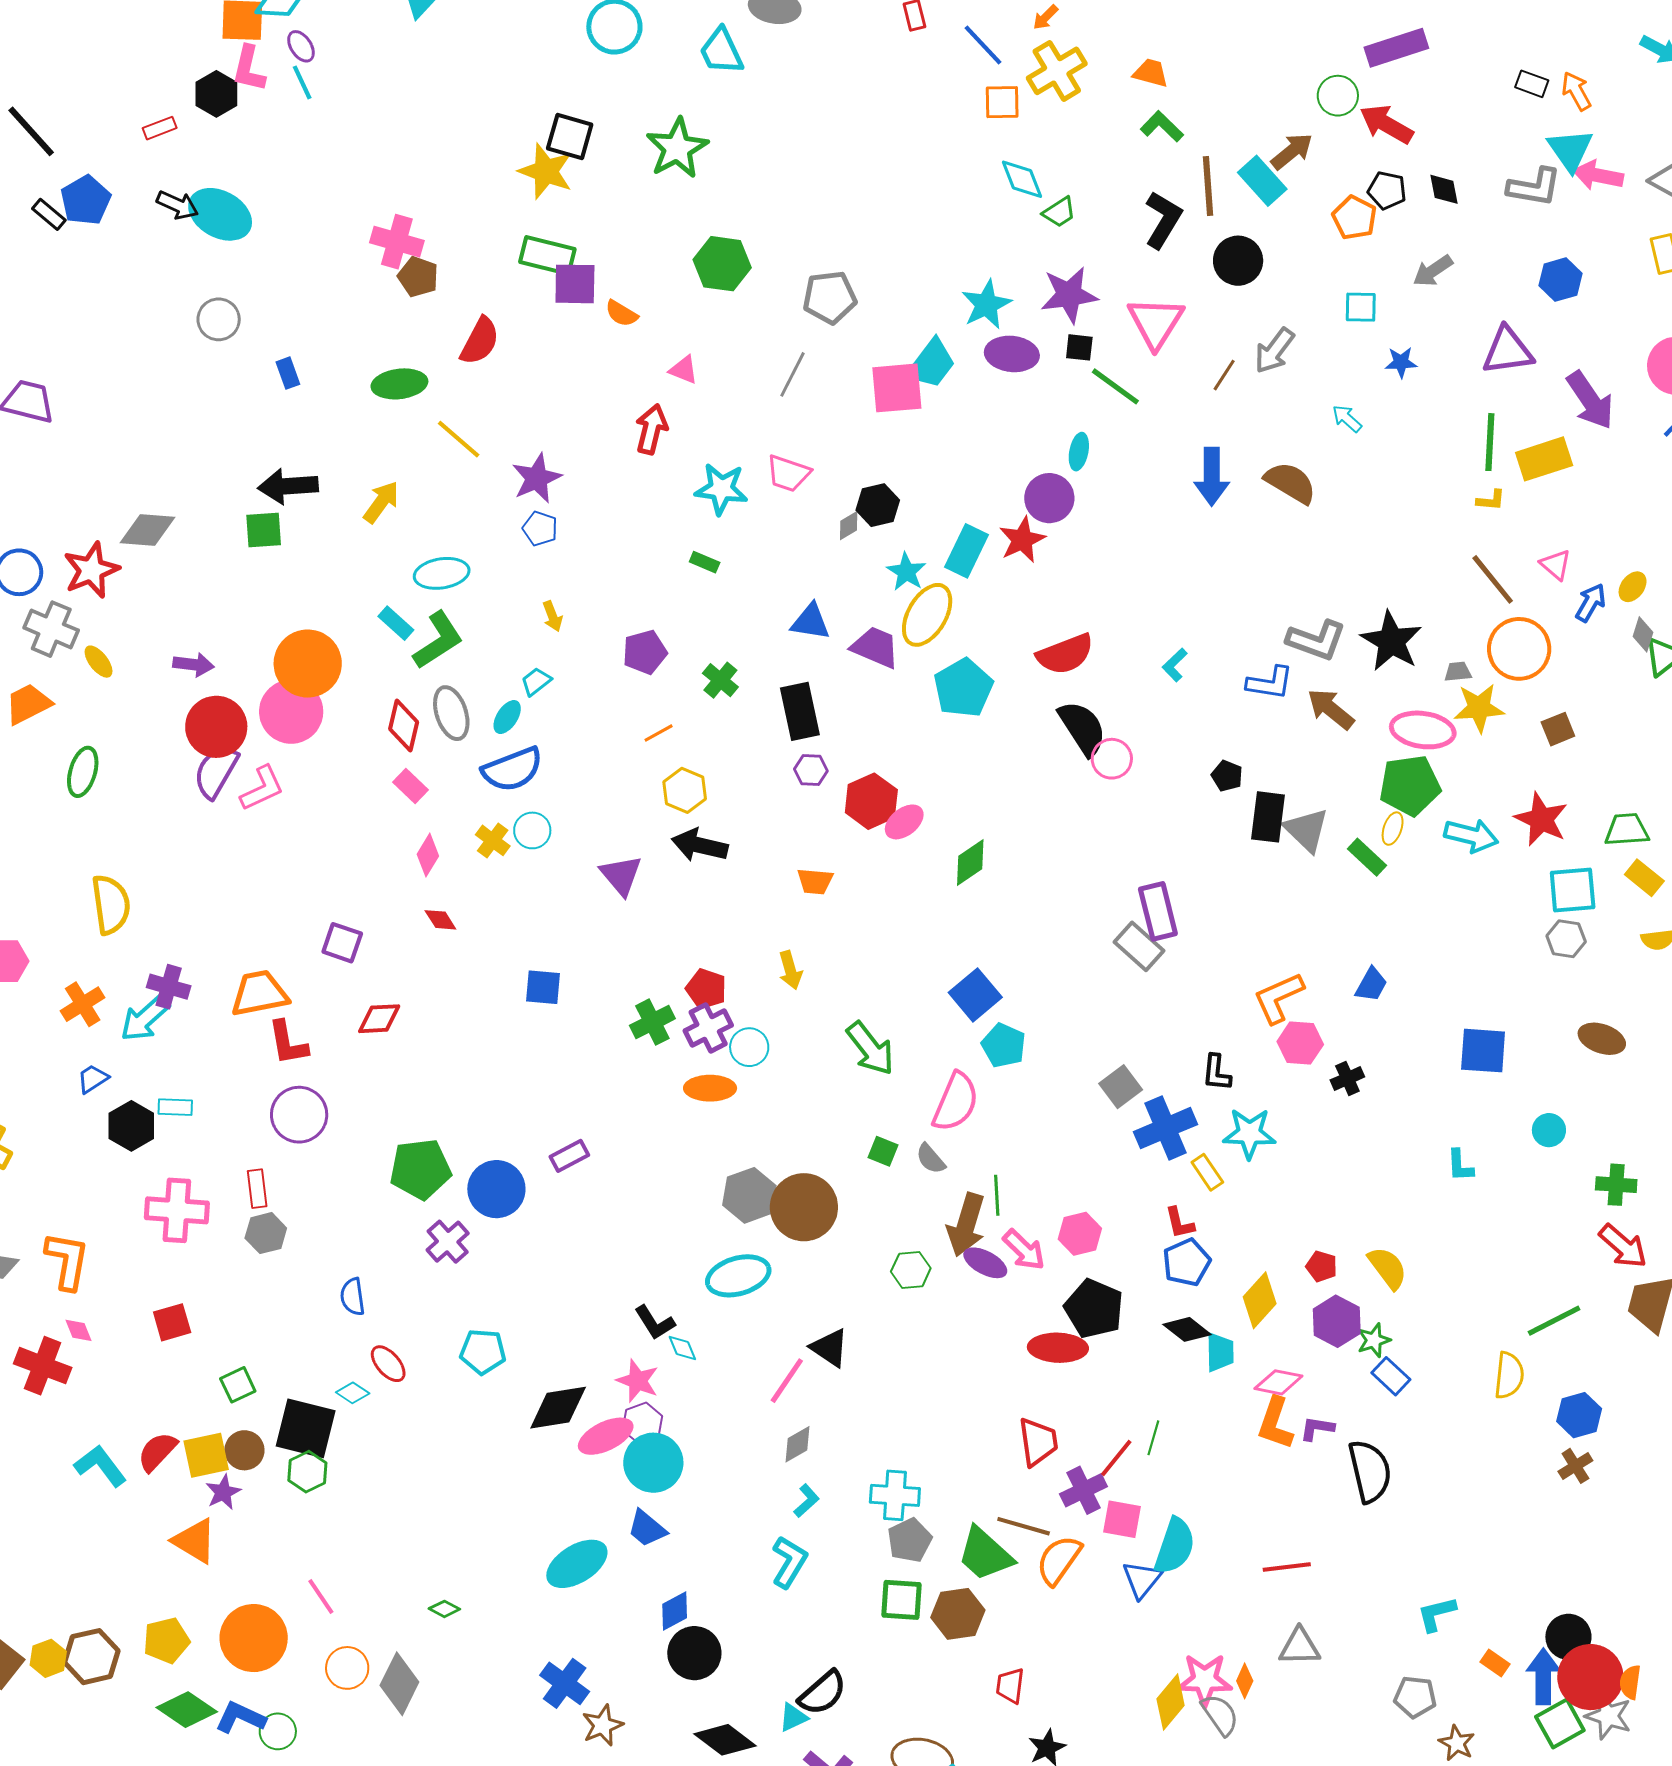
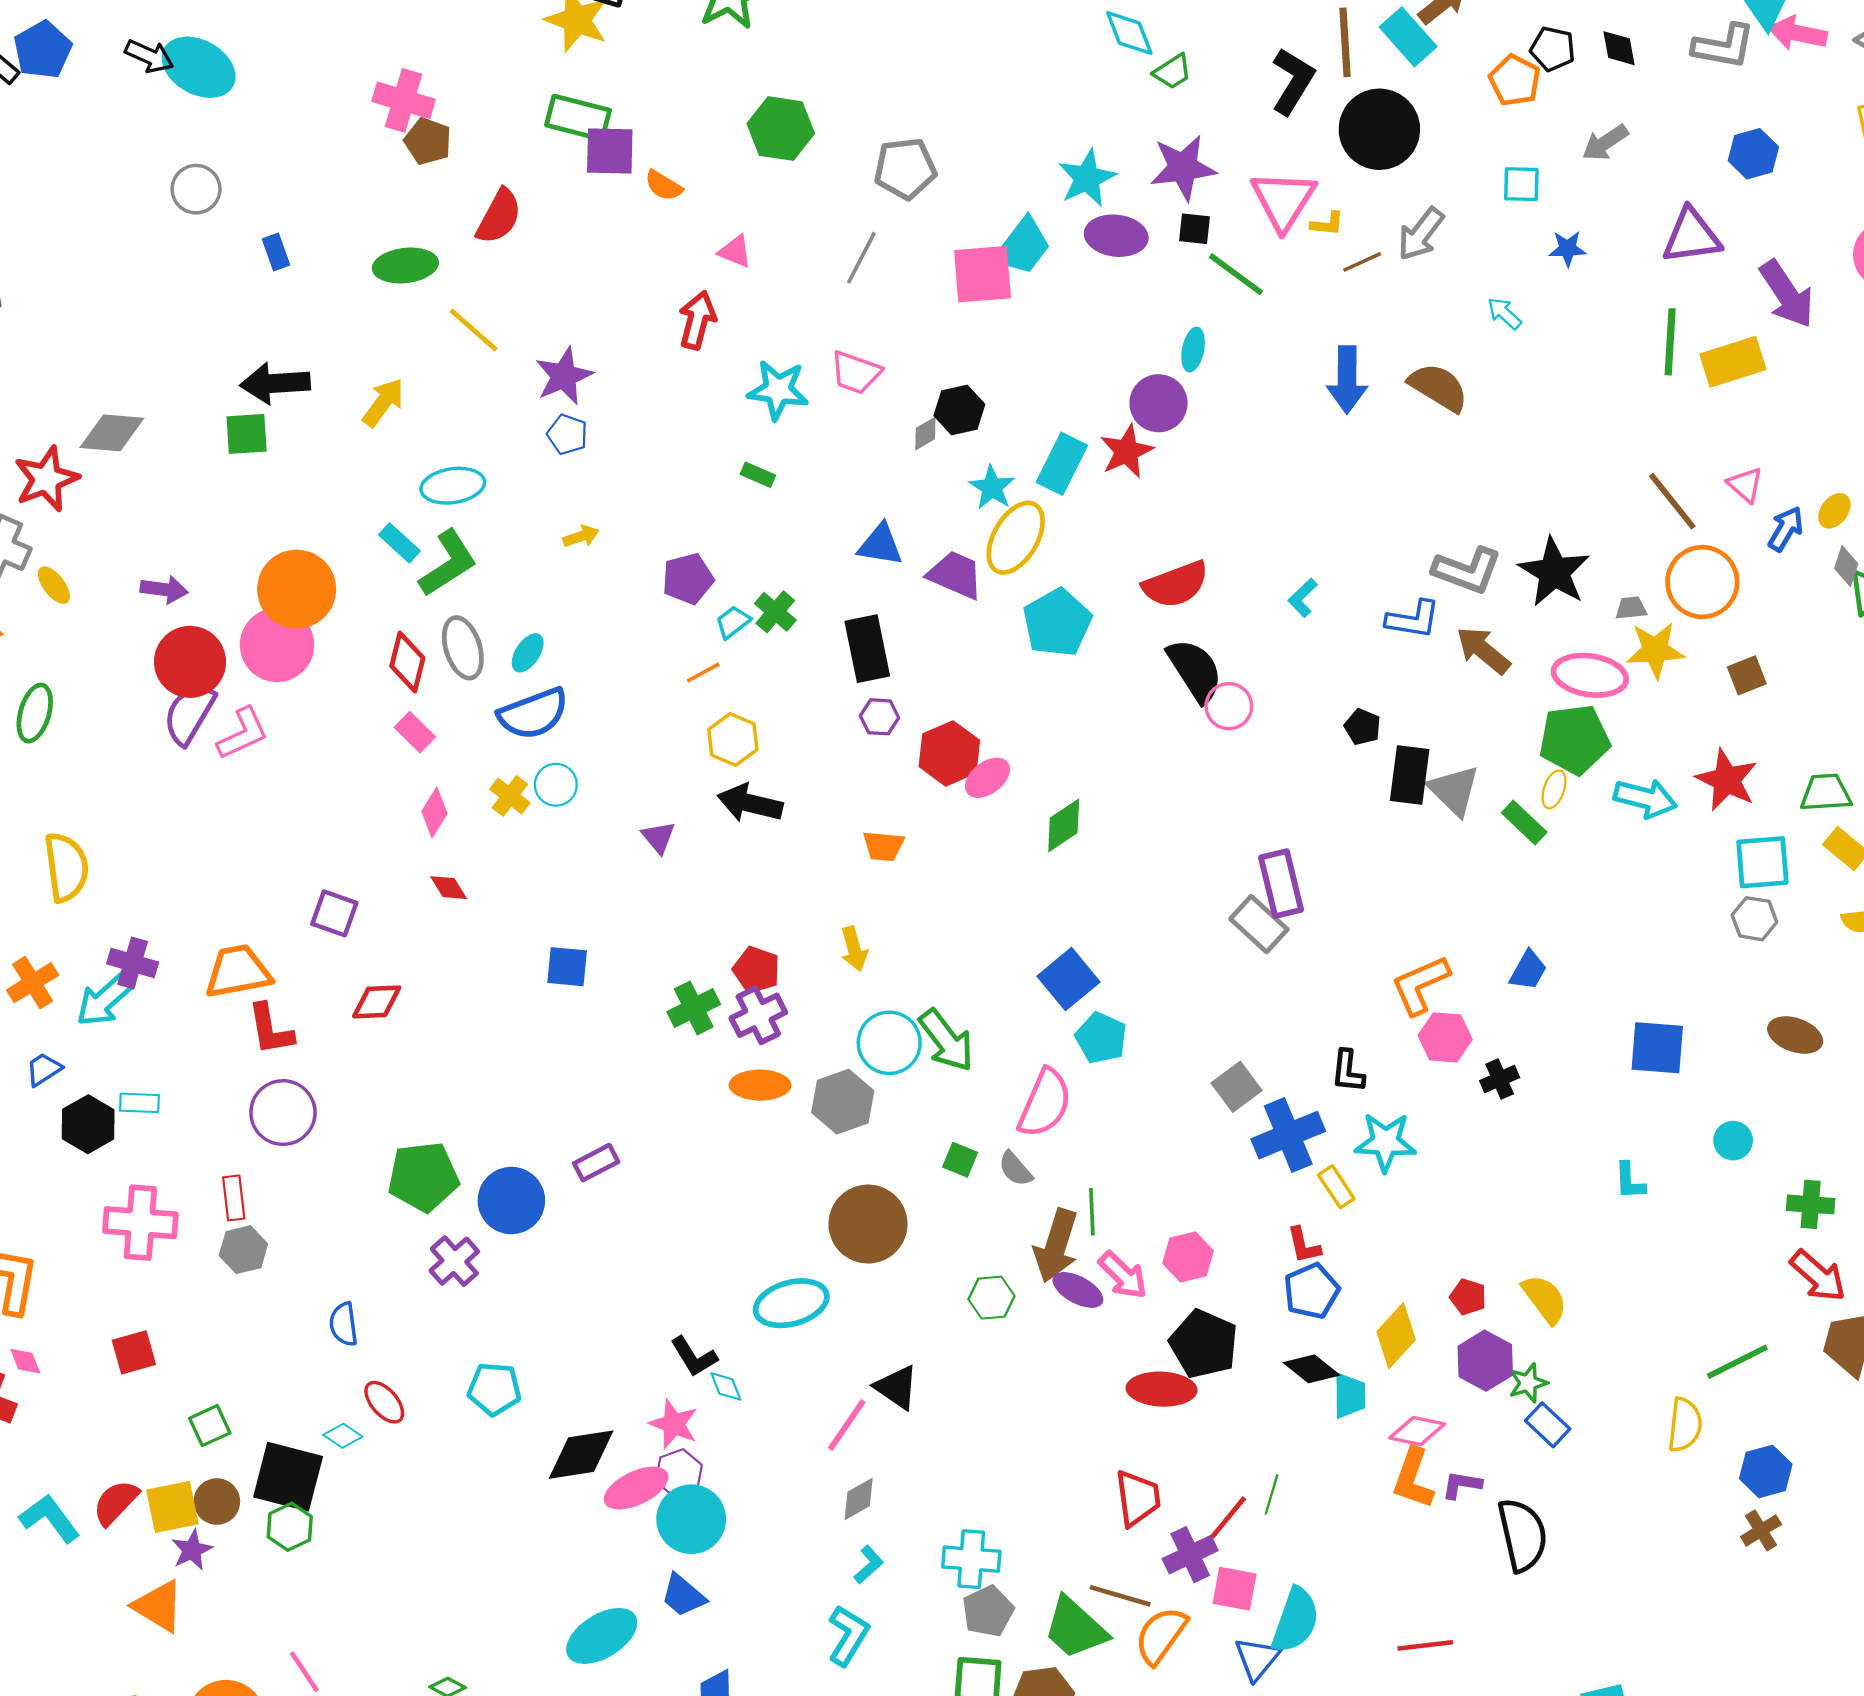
black circle: (1238, 261) -> (1379, 129), size x1.4
brown line: (1224, 375) -> (1362, 262), turned 32
yellow L-shape: (1491, 500) -> (1327, 224), moved
yellow arrow: (553, 616) -> (581, 536), turned -88
cyan trapezoid: (536, 681) -> (733, 622), moved
purple triangle: (621, 875) -> (658, 837), size x0.7
cyan circle: (749, 1047) -> (889, 1043), moved, size x1.4
gray hexagon: (749, 1195) -> (843, 1102), moved

